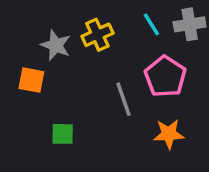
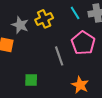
green square: (63, 134) -> (31, 80), moved
orange star: (169, 134) -> (80, 85), moved, turned 30

